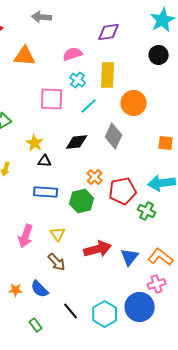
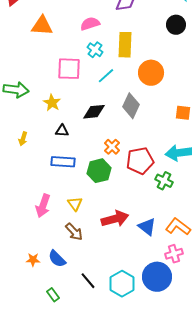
yellow star: (35, 143) -> (52, 103), moved
blue triangle: (130, 257) -> (147, 227), turned -30

